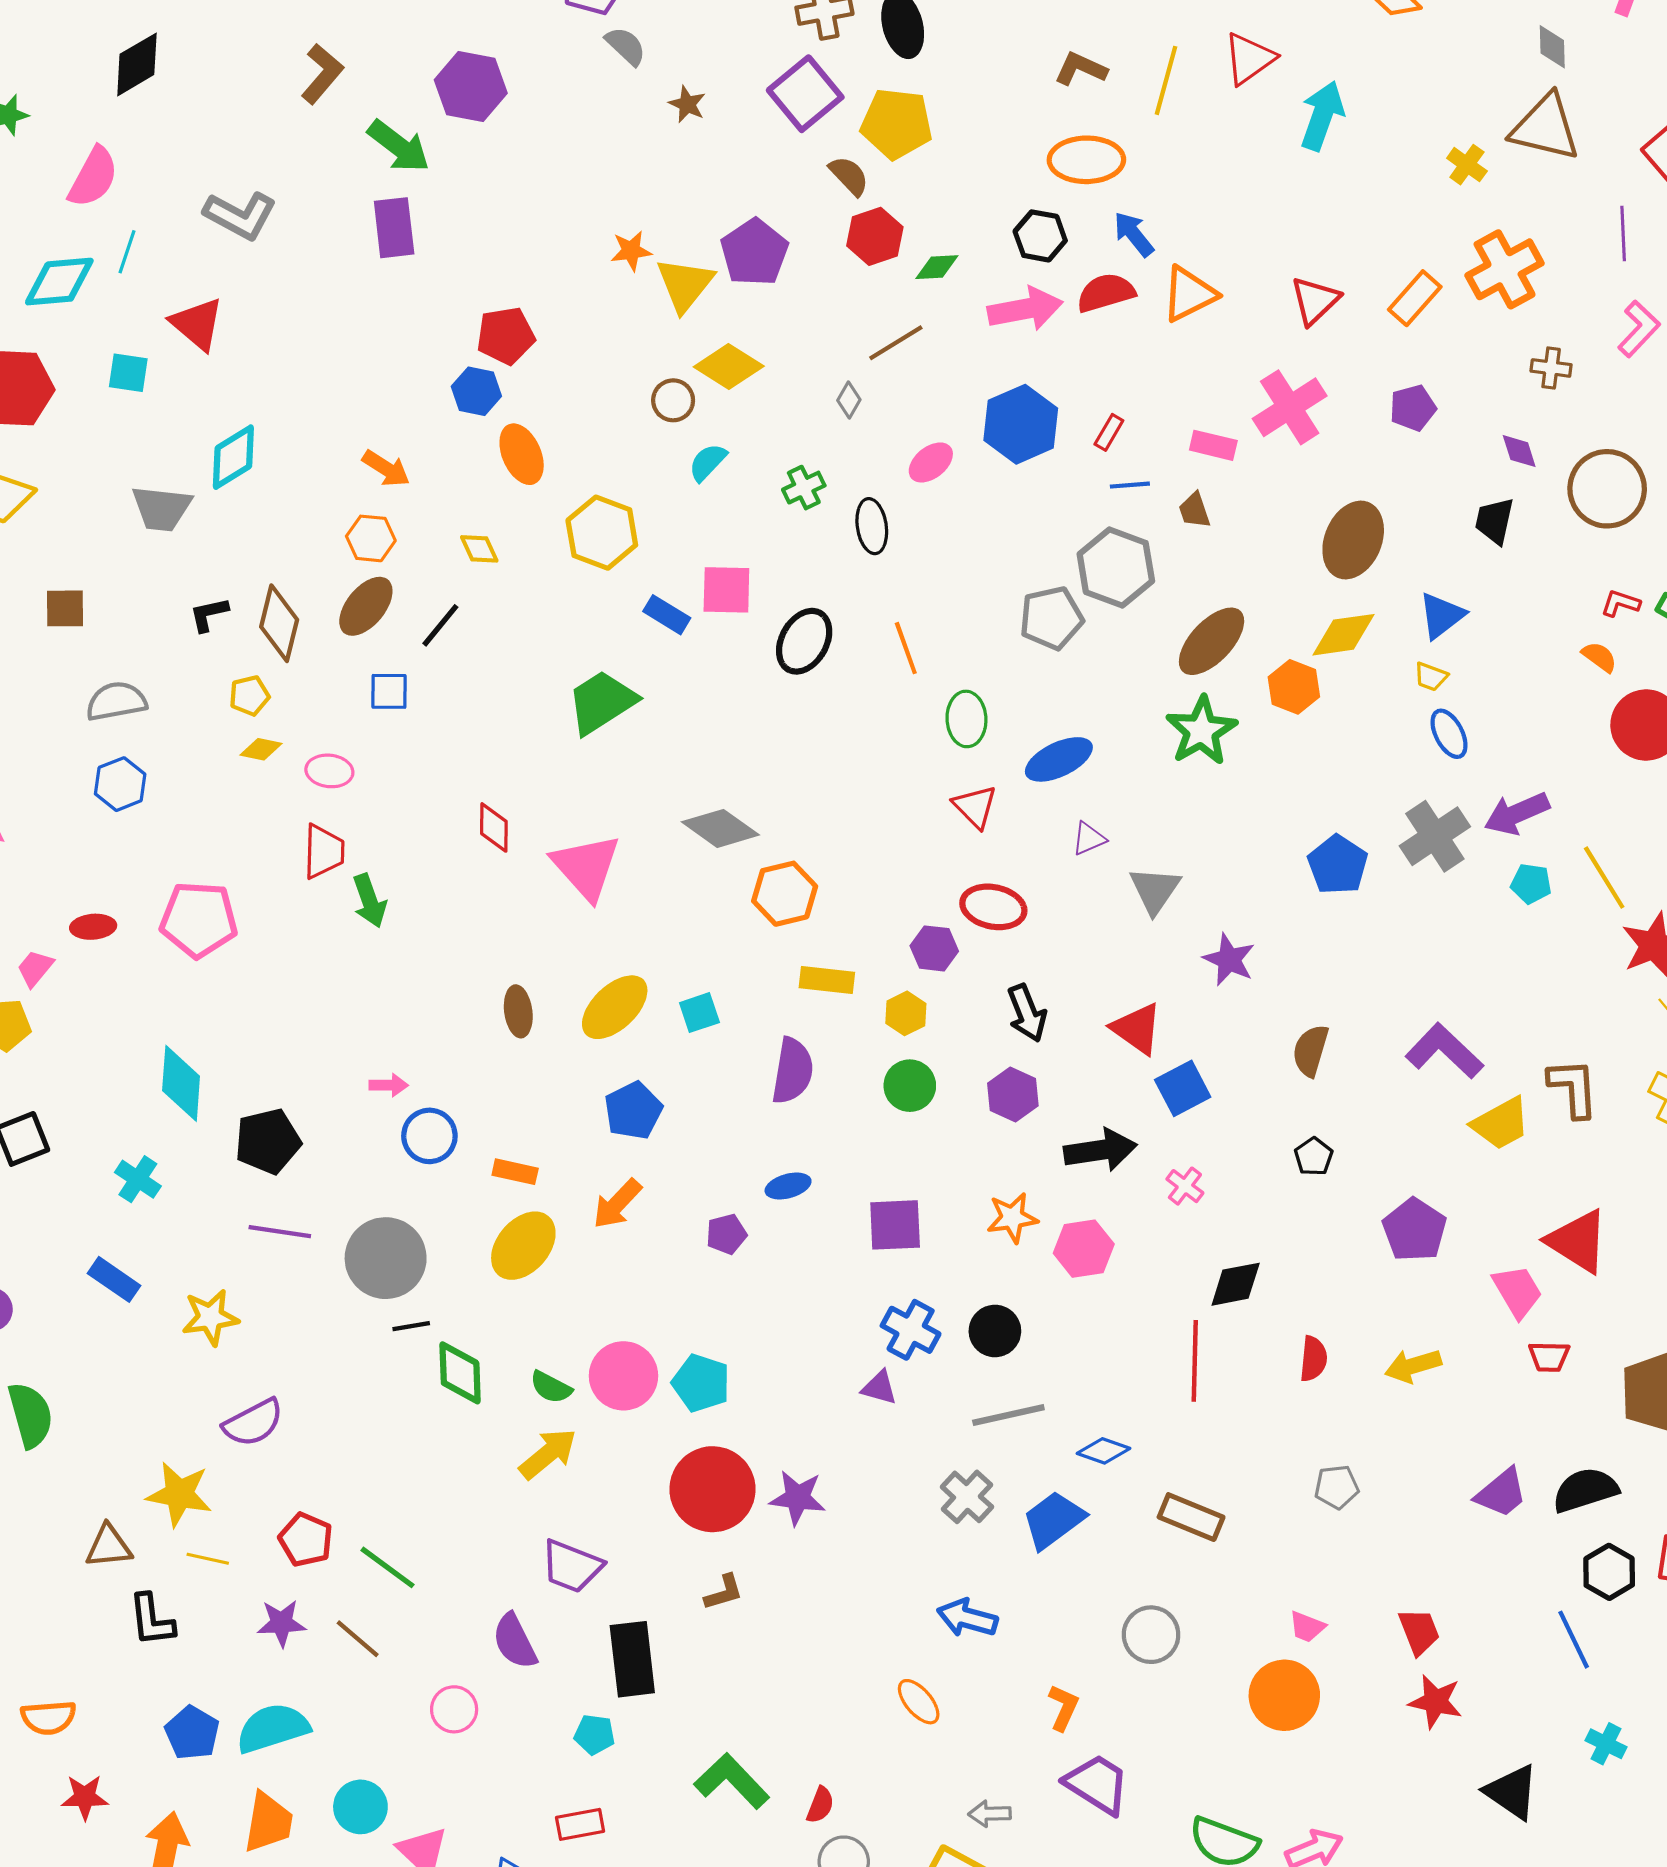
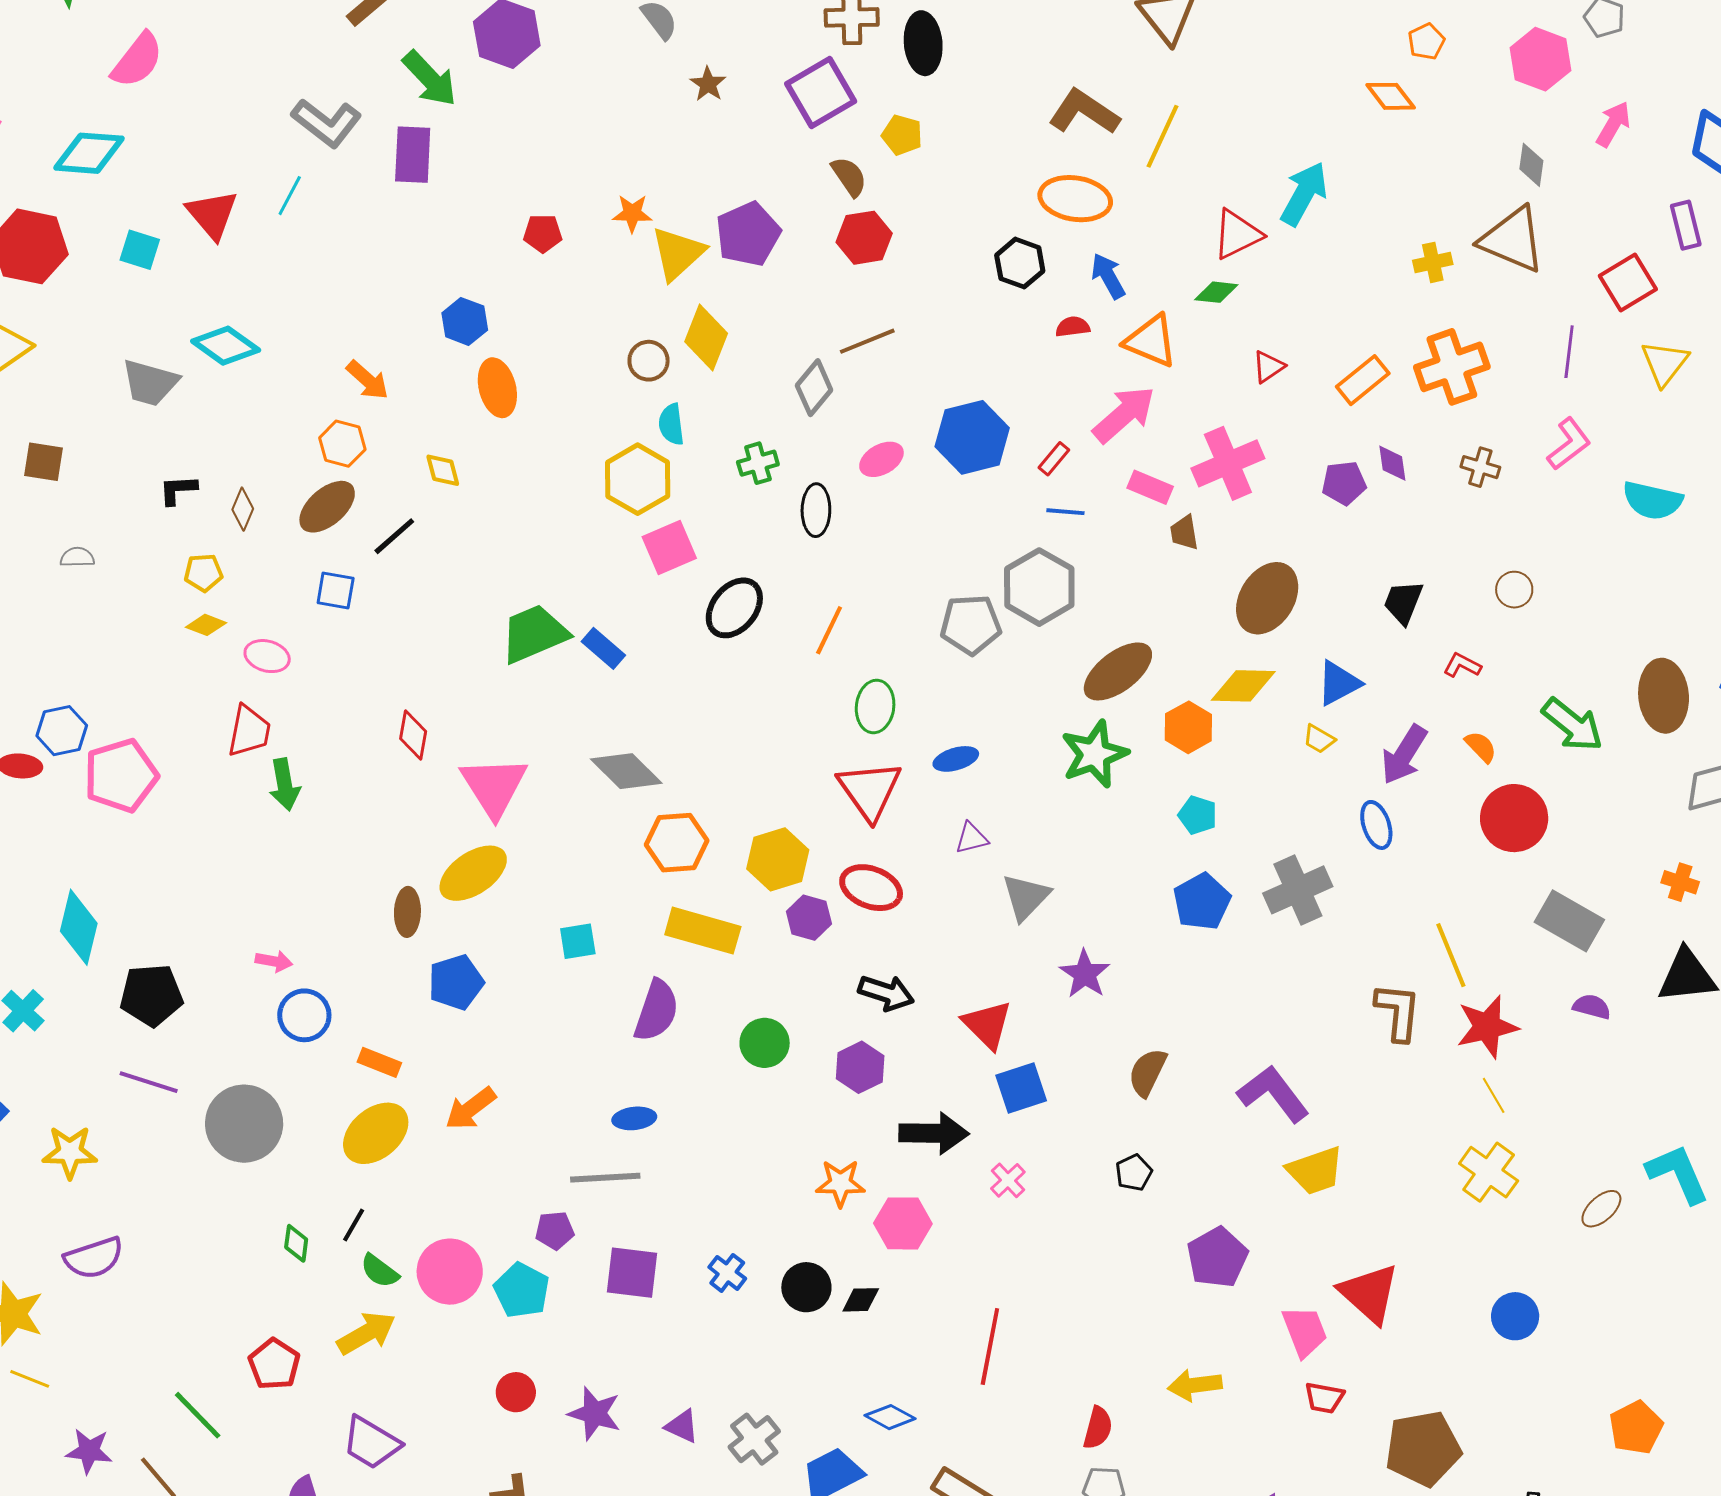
red triangle: (1249, 59) -> (1237, 234), moved
brown L-shape: (1081, 69) -> (1084, 112), size x1.4
yellow pentagon: (897, 124) -> (902, 135), size x0.6
yellow cross: (1467, 165) -> (1433, 262), turned 33
gray L-shape: (240, 215) -> (327, 123), moved
cyan line: (127, 252) -> (290, 196), moved
green diamond: (937, 267) -> (1216, 292), moved
red semicircle: (1106, 293) -> (1073, 327), size x0.6
orange triangle: (1189, 294) -> (1151, 341), turned 40
red triangle: (1315, 301) -> (1268, 367), size x0.7
pink arrow: (1025, 309) -> (1124, 414), moved, turned -40
red pentagon: (506, 336) -> (543, 233), moved, size x0.7
yellow diamond: (729, 366) -> (706, 337), turned 70
gray diamond: (849, 400) -> (814, 388), size x1.6
purple diamond: (1519, 451) -> (1392, 463), moved
cyan diamond: (233, 457) -> (226, 346), turned 58
cyan semicircle: (708, 462) -> (671, 424), turned -60
brown circle: (1607, 489) -> (1514, 590), size x0.5
brown trapezoid: (1194, 510) -> (1184, 533), moved
yellow hexagon: (602, 533) -> (638, 479), moved
pink square: (726, 590) -> (669, 547), turned -34
red L-shape: (1620, 603) -> (1462, 665), moved
blue rectangle: (667, 615) -> (603, 648), moved
brown diamond: (279, 623) -> (243, 509), size x0.6
orange line: (906, 648) -> (829, 630), turned 36
gray semicircle: (116, 701) -> (77, 557), size x0.6
blue ellipse: (1449, 734) -> (1376, 825), moved
blue ellipse: (1059, 759) -> (956, 759), size x0.7
blue hexagon: (120, 784) -> (62, 731), moved
red triangle: (975, 807) -> (870, 790), size x1.5
purple arrow: (1517, 813) -> (1404, 755), moved, turned -44
cyan pentagon: (1531, 884) -> (1198, 815), moved
pink pentagon: (199, 920) -> (121, 776), turned -30
yellow rectangle: (827, 980) -> (703, 931), size x1.4
yellow ellipse: (615, 1007) -> (473, 873), moved
yellow hexagon: (906, 1013) -> (778, 859), moved, size x1.5
black arrow: (1027, 1013) -> (886, 993), turned -60
brown L-shape: (1573, 1088) -> (1398, 1012), moved
blue pentagon: (633, 1111) -> (456, 982), moved
purple square: (895, 1225) -> (632, 1273), moved
purple pentagon: (726, 1234) -> (555, 1230), moved
black diamond: (1236, 1284) -> (861, 1300), moved, size x0.7
black line: (411, 1326) -> (354, 1225), moved, turned -60
blue cross: (911, 1330) -> (727, 1273), size x0.7
red semicircle: (1313, 1359) -> (1098, 1428), moved
green diamond: (460, 1373) -> (296, 1243), size x0.6
purple triangle: (879, 1388) -> (682, 1426), moved
gray line: (1008, 1415) -> (605, 1178), moved
red circle: (712, 1489) -> (516, 1392), size x0.5
red pentagon: (306, 1540) -> (274, 1364), moved

